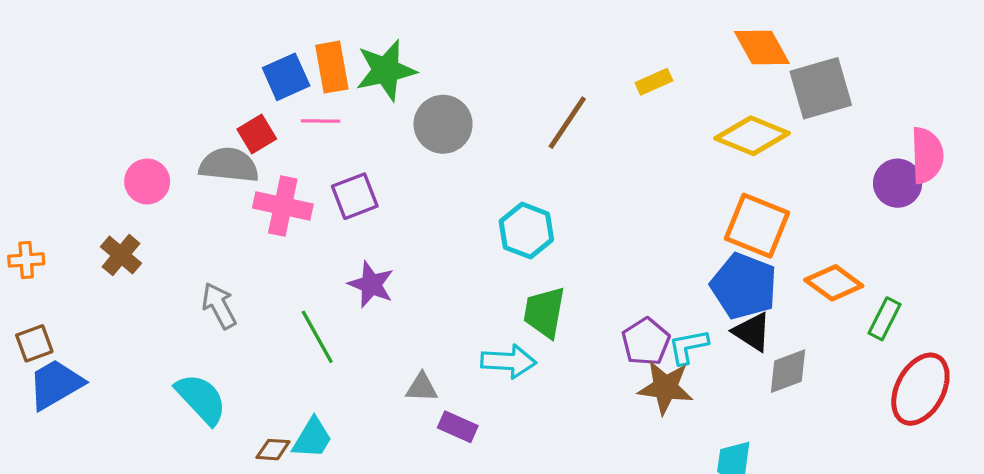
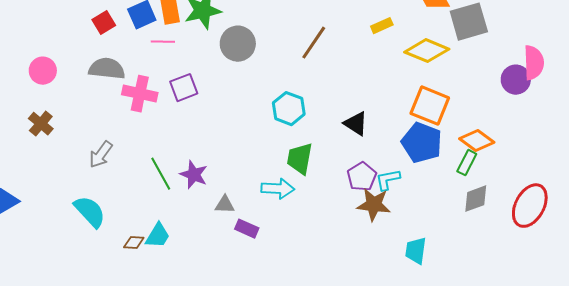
yellow rectangle: (654, 82) -> (382, 26), moved
red square: (257, 134) -> (104, 23), moved
pink circle: (147, 181) -> (43, 71), moved
purple star: (371, 284) -> (194, 175), moved
gray arrow: (219, 306) -> (101, 155), turned -116
green rectangle: (884, 319) -> (467, 163), moved
black triangle: (752, 332) -> (356, 124), moved
gray diamond: (788, 371) -> (476, 199), moved

